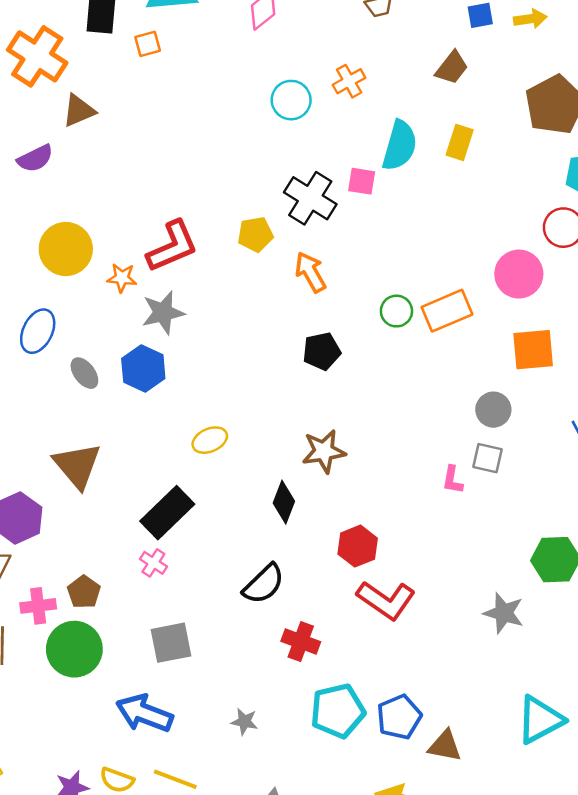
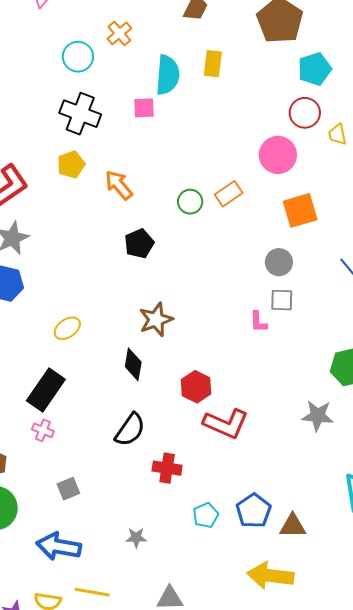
black cross: (310, 198) -> (80, 114), moved
orange rectangle: (447, 311) -> (229, 194), size x0.7
gray square: (171, 643) -> (68, 489), size x0.7
cyan pentagon: (338, 711) -> (206, 515), size x0.6

